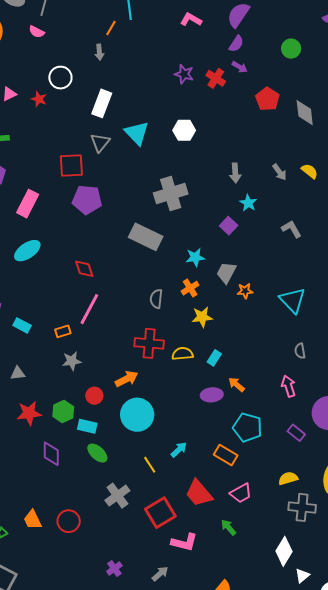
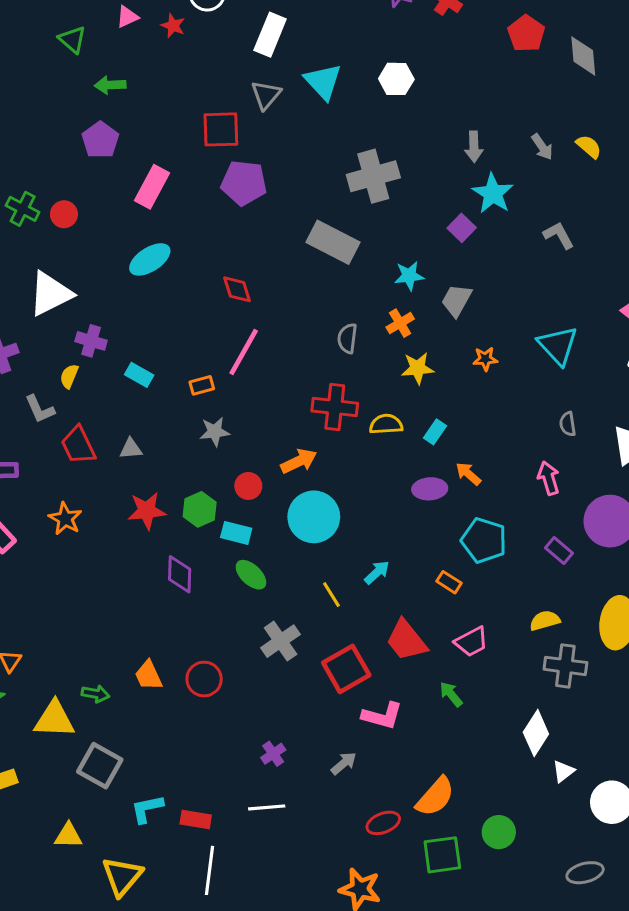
cyan star: (248, 203) -> (493, 193), size x1.5
orange star: (245, 291) -> (485, 359), moved
orange rectangle: (226, 455) -> (449, 582), size x0.7

